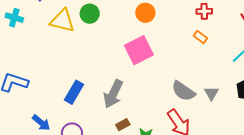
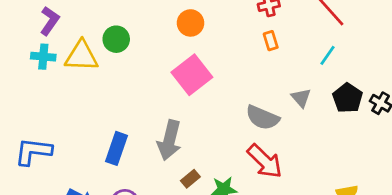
cyan cross: (14, 18) -> (43, 57), moved
orange rectangle: (200, 37) -> (271, 41), turned 48
gray triangle: (211, 93) -> (301, 98), moved

